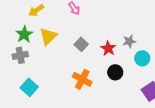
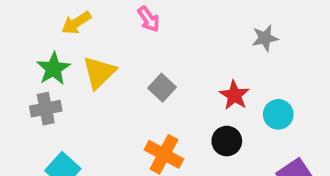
gray star: (129, 41) -> (265, 38), moved
red star: (108, 48) -> (234, 95), moved

